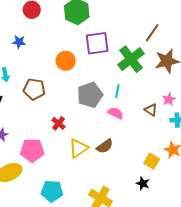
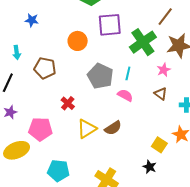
gray pentagon: (90, 95) -> (100, 76), turned -30
pink star: (169, 99) -> (164, 70), moved

